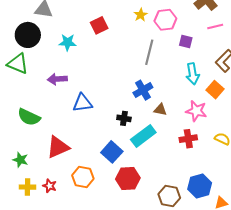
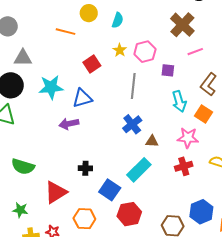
red square: (99, 25) -> (92, 64), moved
cyan star: (68, 42) -> (51, 87), size x1.4
purple arrow: (57, 79) -> (69, 124), moved
blue triangle: (82, 103) -> (82, 98), moved
black cross: (124, 118) -> (85, 168), moved

